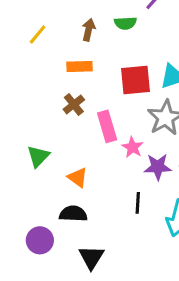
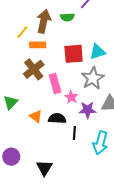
brown arrow: (89, 30) -> (44, 21), size x1.6
yellow line: (38, 35) -> (22, 32), moved
brown cross: (74, 104) -> (34, 69), size x1.5
black semicircle: (73, 214) -> (57, 118), moved

